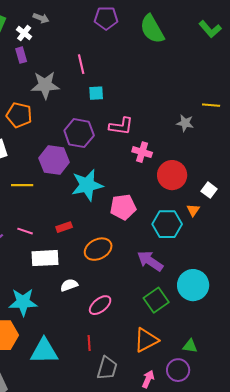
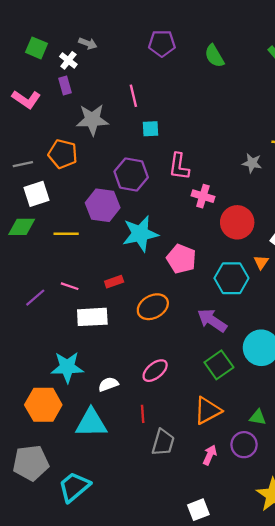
green semicircle: (152, 29) -> (214, 56), size x0.7
pink L-shape: (121, 126) -> (179, 166), turned 90
pink pentagon: (123, 207) -> (181, 259), turned 30
white semicircle: (69, 285) -> (108, 384), moved

